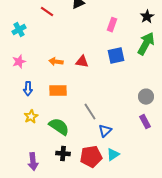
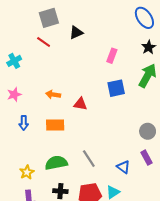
red triangle: (82, 62) -> (80, 104), moved
gray line: (90, 112) -> (89, 159), moved
yellow star: (31, 117) -> (27, 172), moved
green semicircle: (59, 127) -> (56, 163), turned -45
blue triangle: (105, 131) -> (123, 167), moved, turned -40

